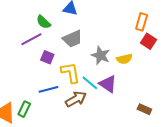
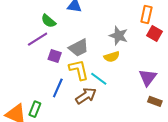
gray trapezoid: (72, 39) -> (79, 48), moved
gray star: (101, 55) -> (119, 36), moved
yellow semicircle: (124, 59) -> (112, 57), moved
purple triangle: (108, 84) -> (148, 77), moved, turned 36
blue line: (48, 89) -> (58, 88), turned -48

